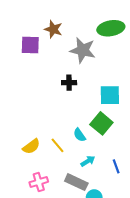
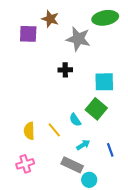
yellow semicircle: (31, 146) -> (29, 131), turned 126
pink cross: (39, 182) -> (25, 164), moved

